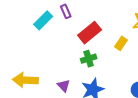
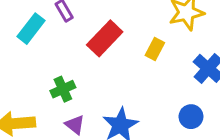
green cross: (89, 59) -> (63, 89), moved

